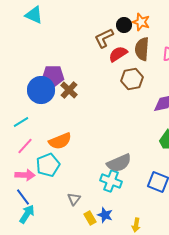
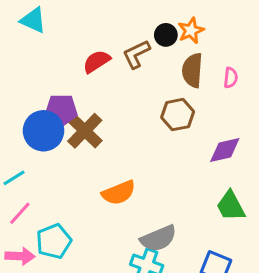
orange star: (141, 22) -> (191, 31), turned 30
red semicircle: (118, 54) -> (97, 61), moved
brown cross: (69, 90) -> (85, 131), size x1.4
orange semicircle: (60, 141) -> (119, 193), moved

